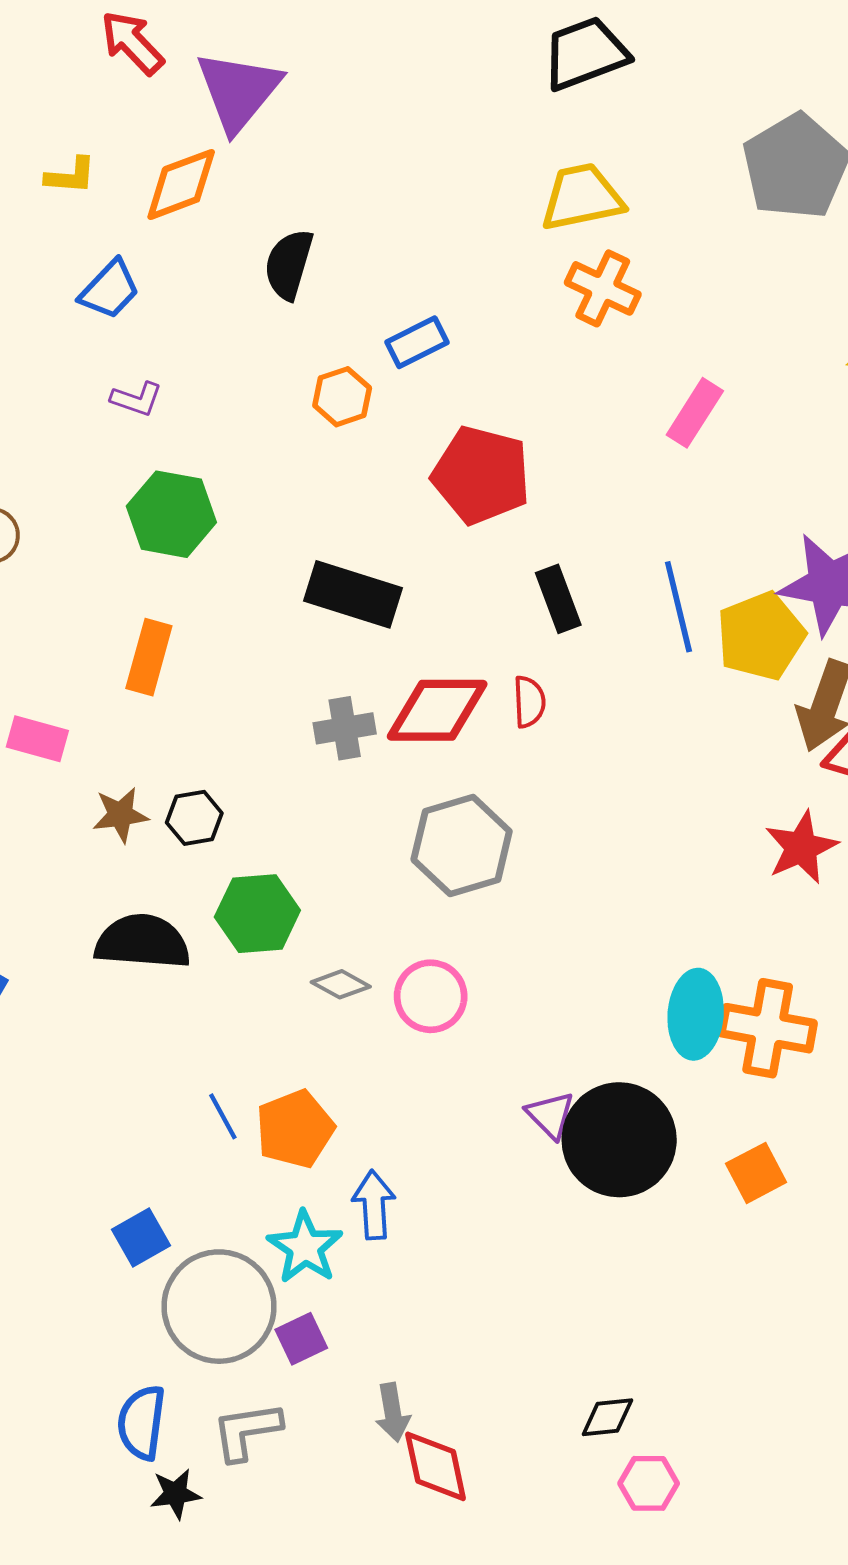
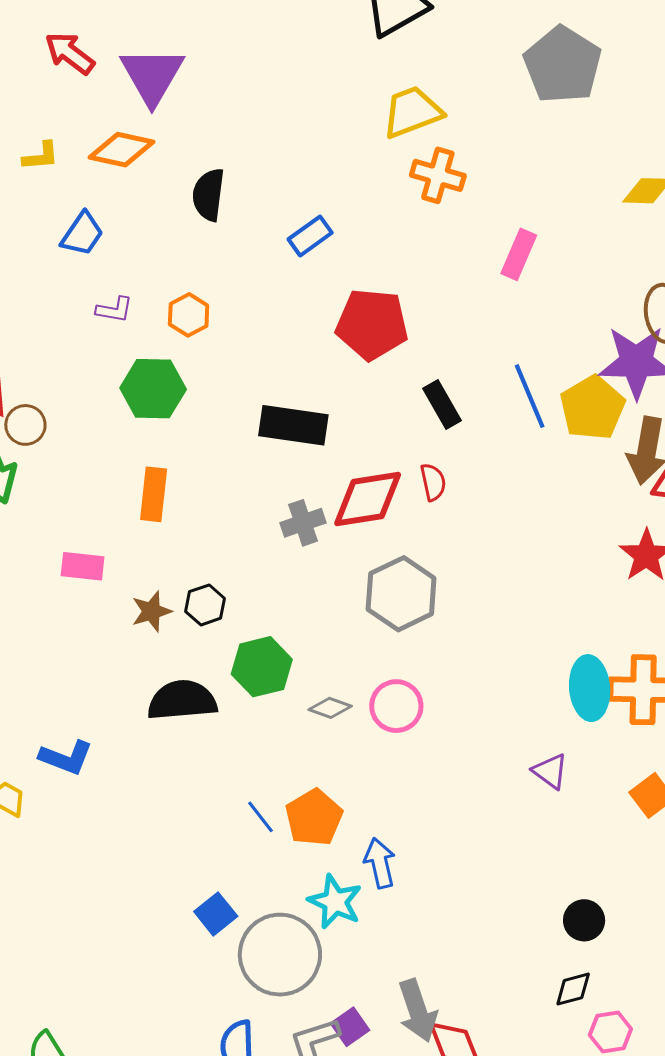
orange diamond: (181, 184) -> (122, 150), turned 42
orange hexagon: (342, 397) -> (189, 315), moved
purple triangle: (550, 1115) -> (550, 771), moved
black circle: (619, 1140) -> (584, 920), moved, size x0.5
purple square: (301, 1339) -> (350, 1027), moved
gray arrow: (393, 1412) -> (418, 1011), size x1.5

